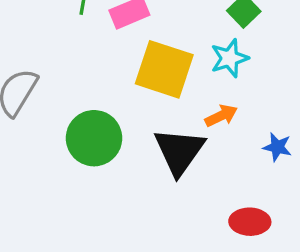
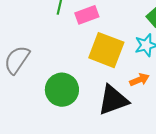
black triangle: (179, 151) -> (113, 100), turned 32

